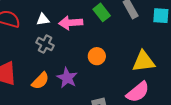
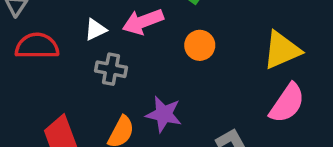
orange circle: (97, 56) -> (200, 45), moved

